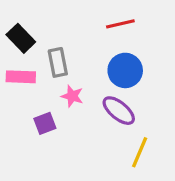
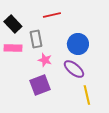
red line: (120, 24) -> (52, 15), moved
purple square: (45, 123) -> (40, 85), moved, size x1.5
yellow line: (140, 152) -> (87, 95), turned -36

